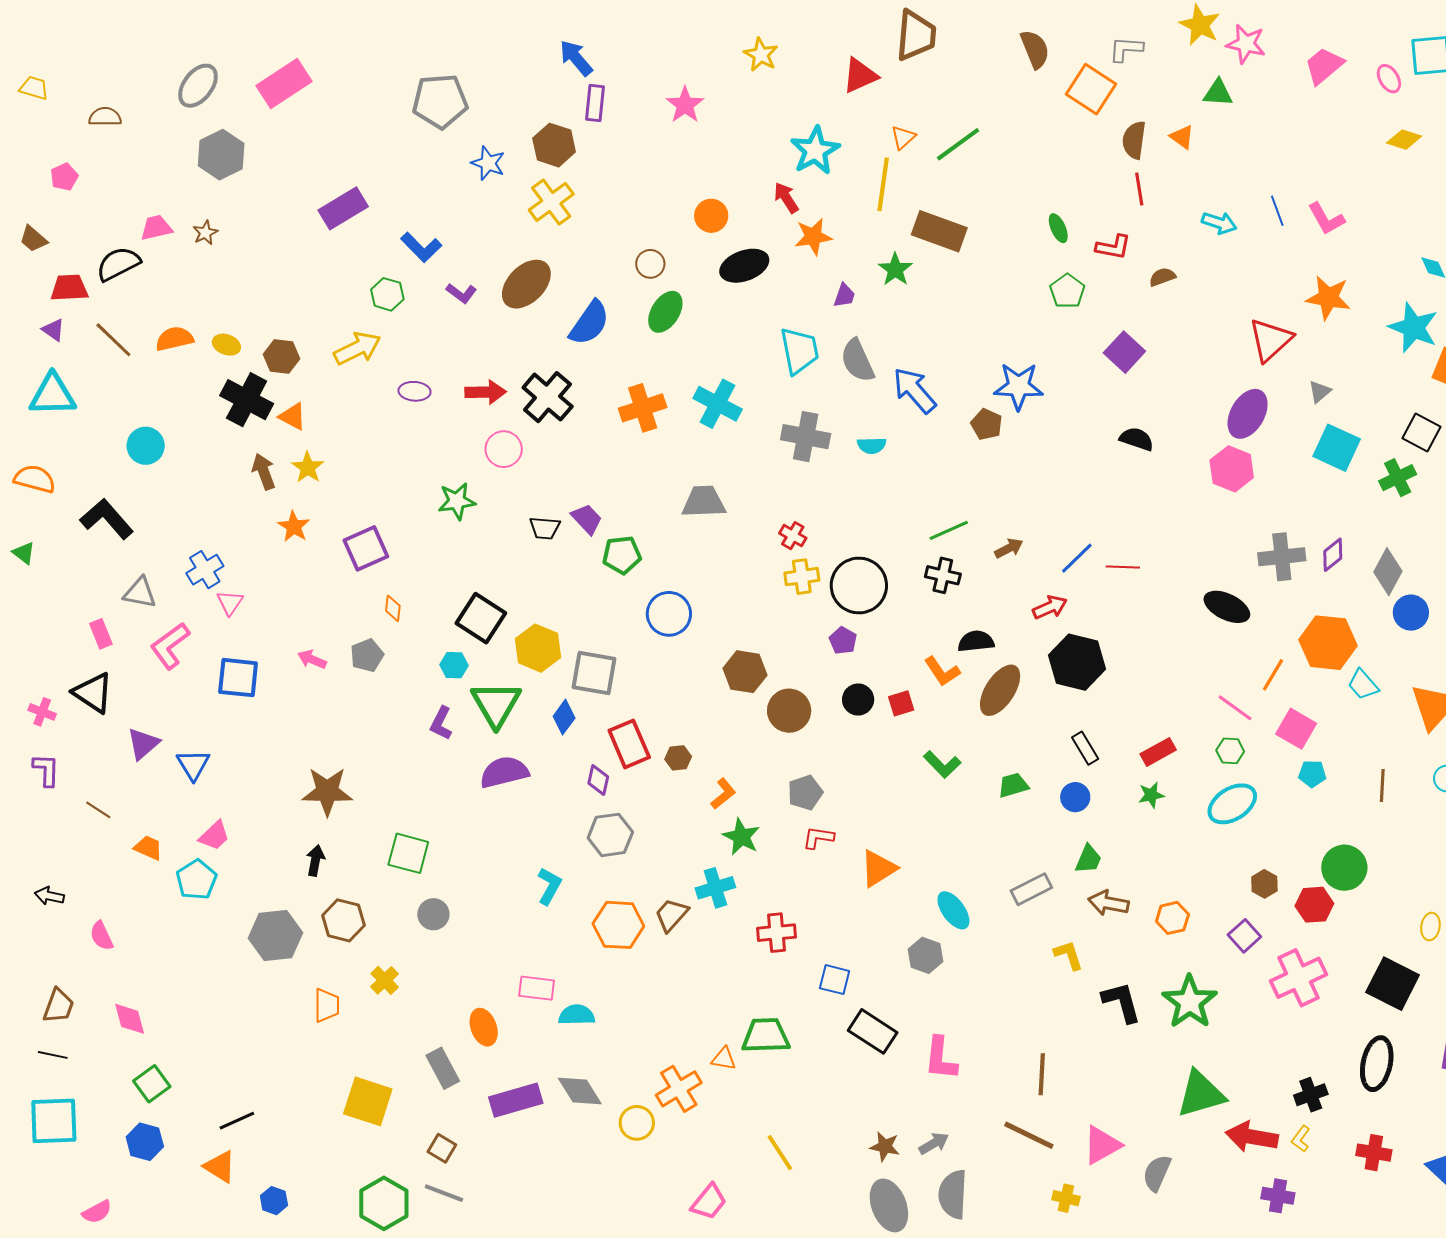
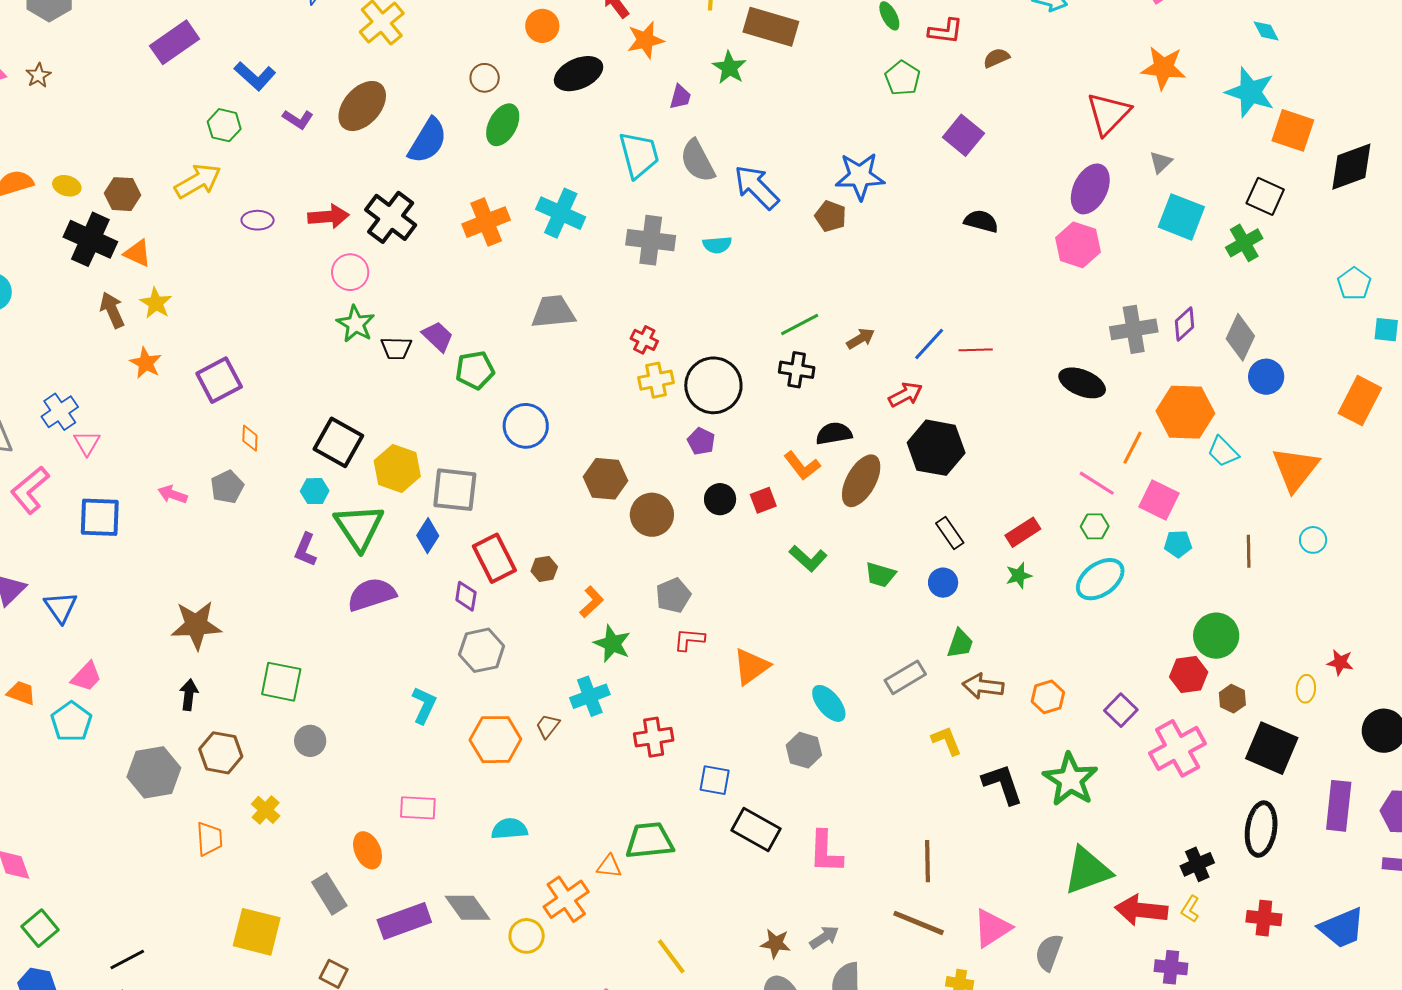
green star: (457, 501) -> (356, 324), moved, turned -30
green trapezoid: (1013, 785) -> (880, 575), turned -144
brown hexagon: (1264, 884) -> (1232, 699), moved
brown trapezoid: (671, 915) -> (548, 726), size x0.7
cyan semicircle: (577, 1015) -> (509, 829), moved

